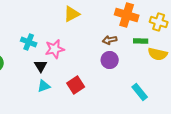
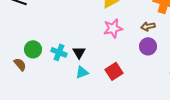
cyan cross: (29, 42) -> (59, 52), moved
pink star: (55, 49) -> (113, 28), moved

